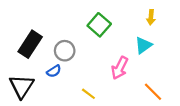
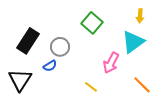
cyan triangle: (143, 45) -> (133, 42), size x1.4
yellow line: (88, 94) -> (91, 87), moved

